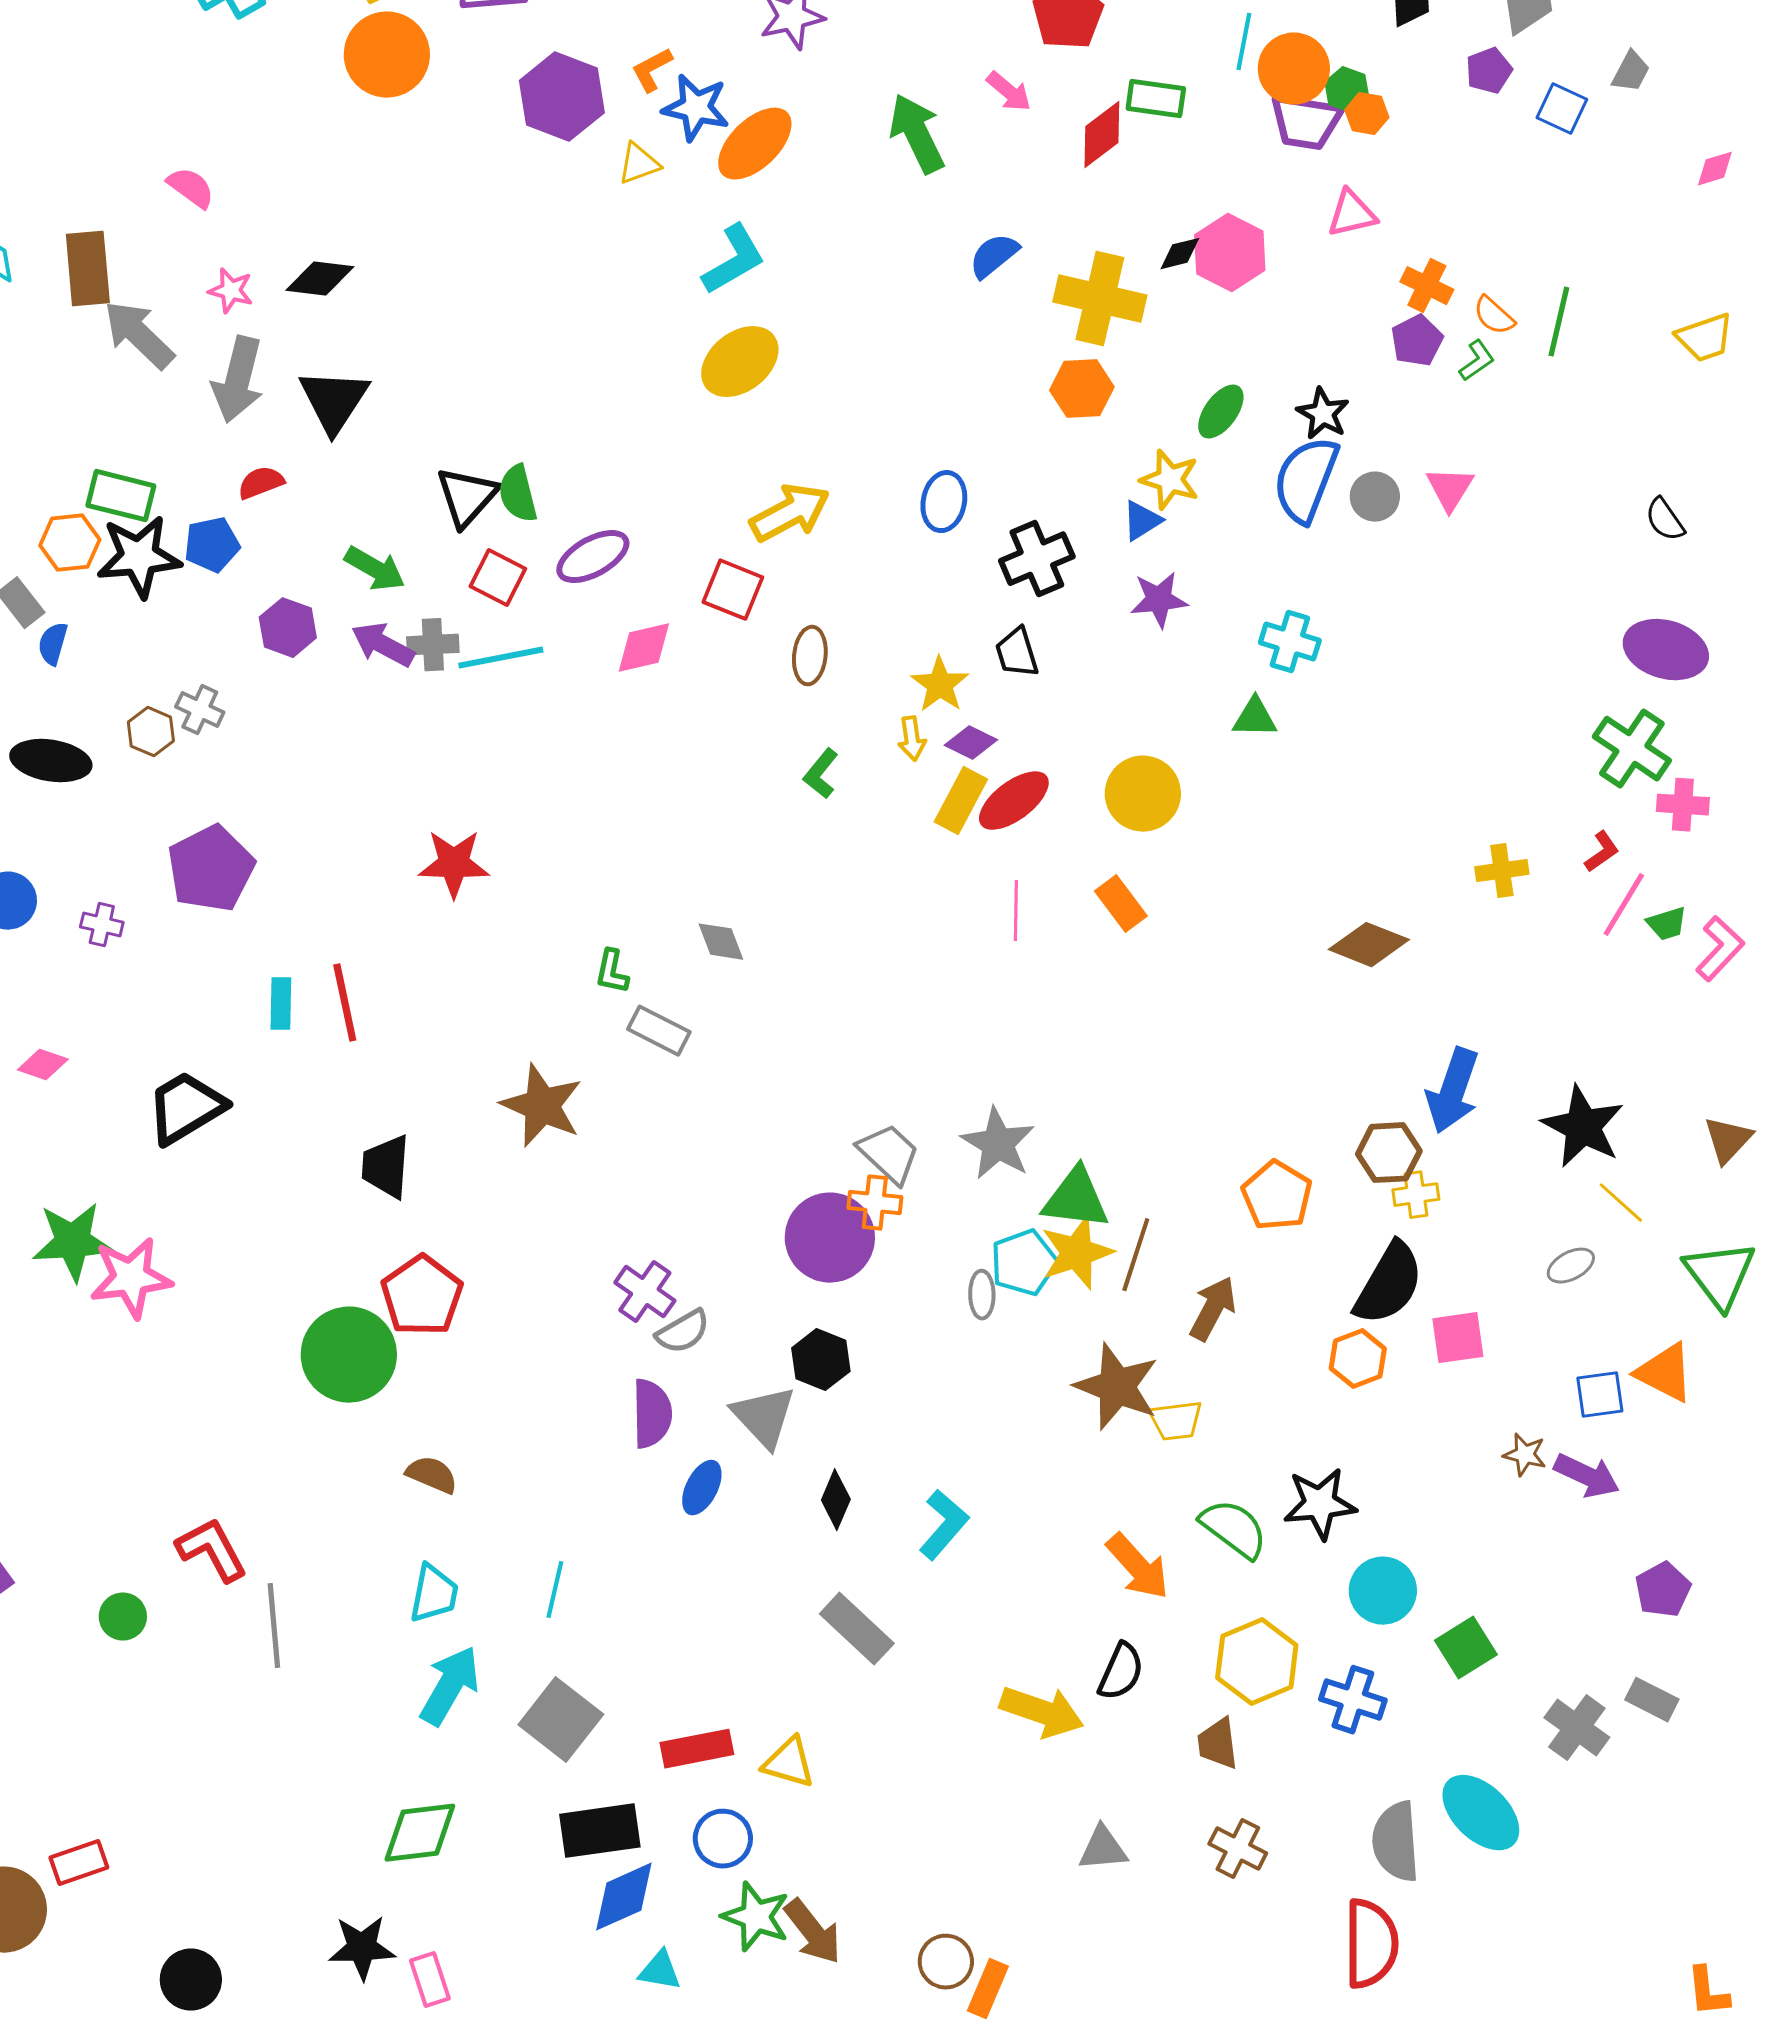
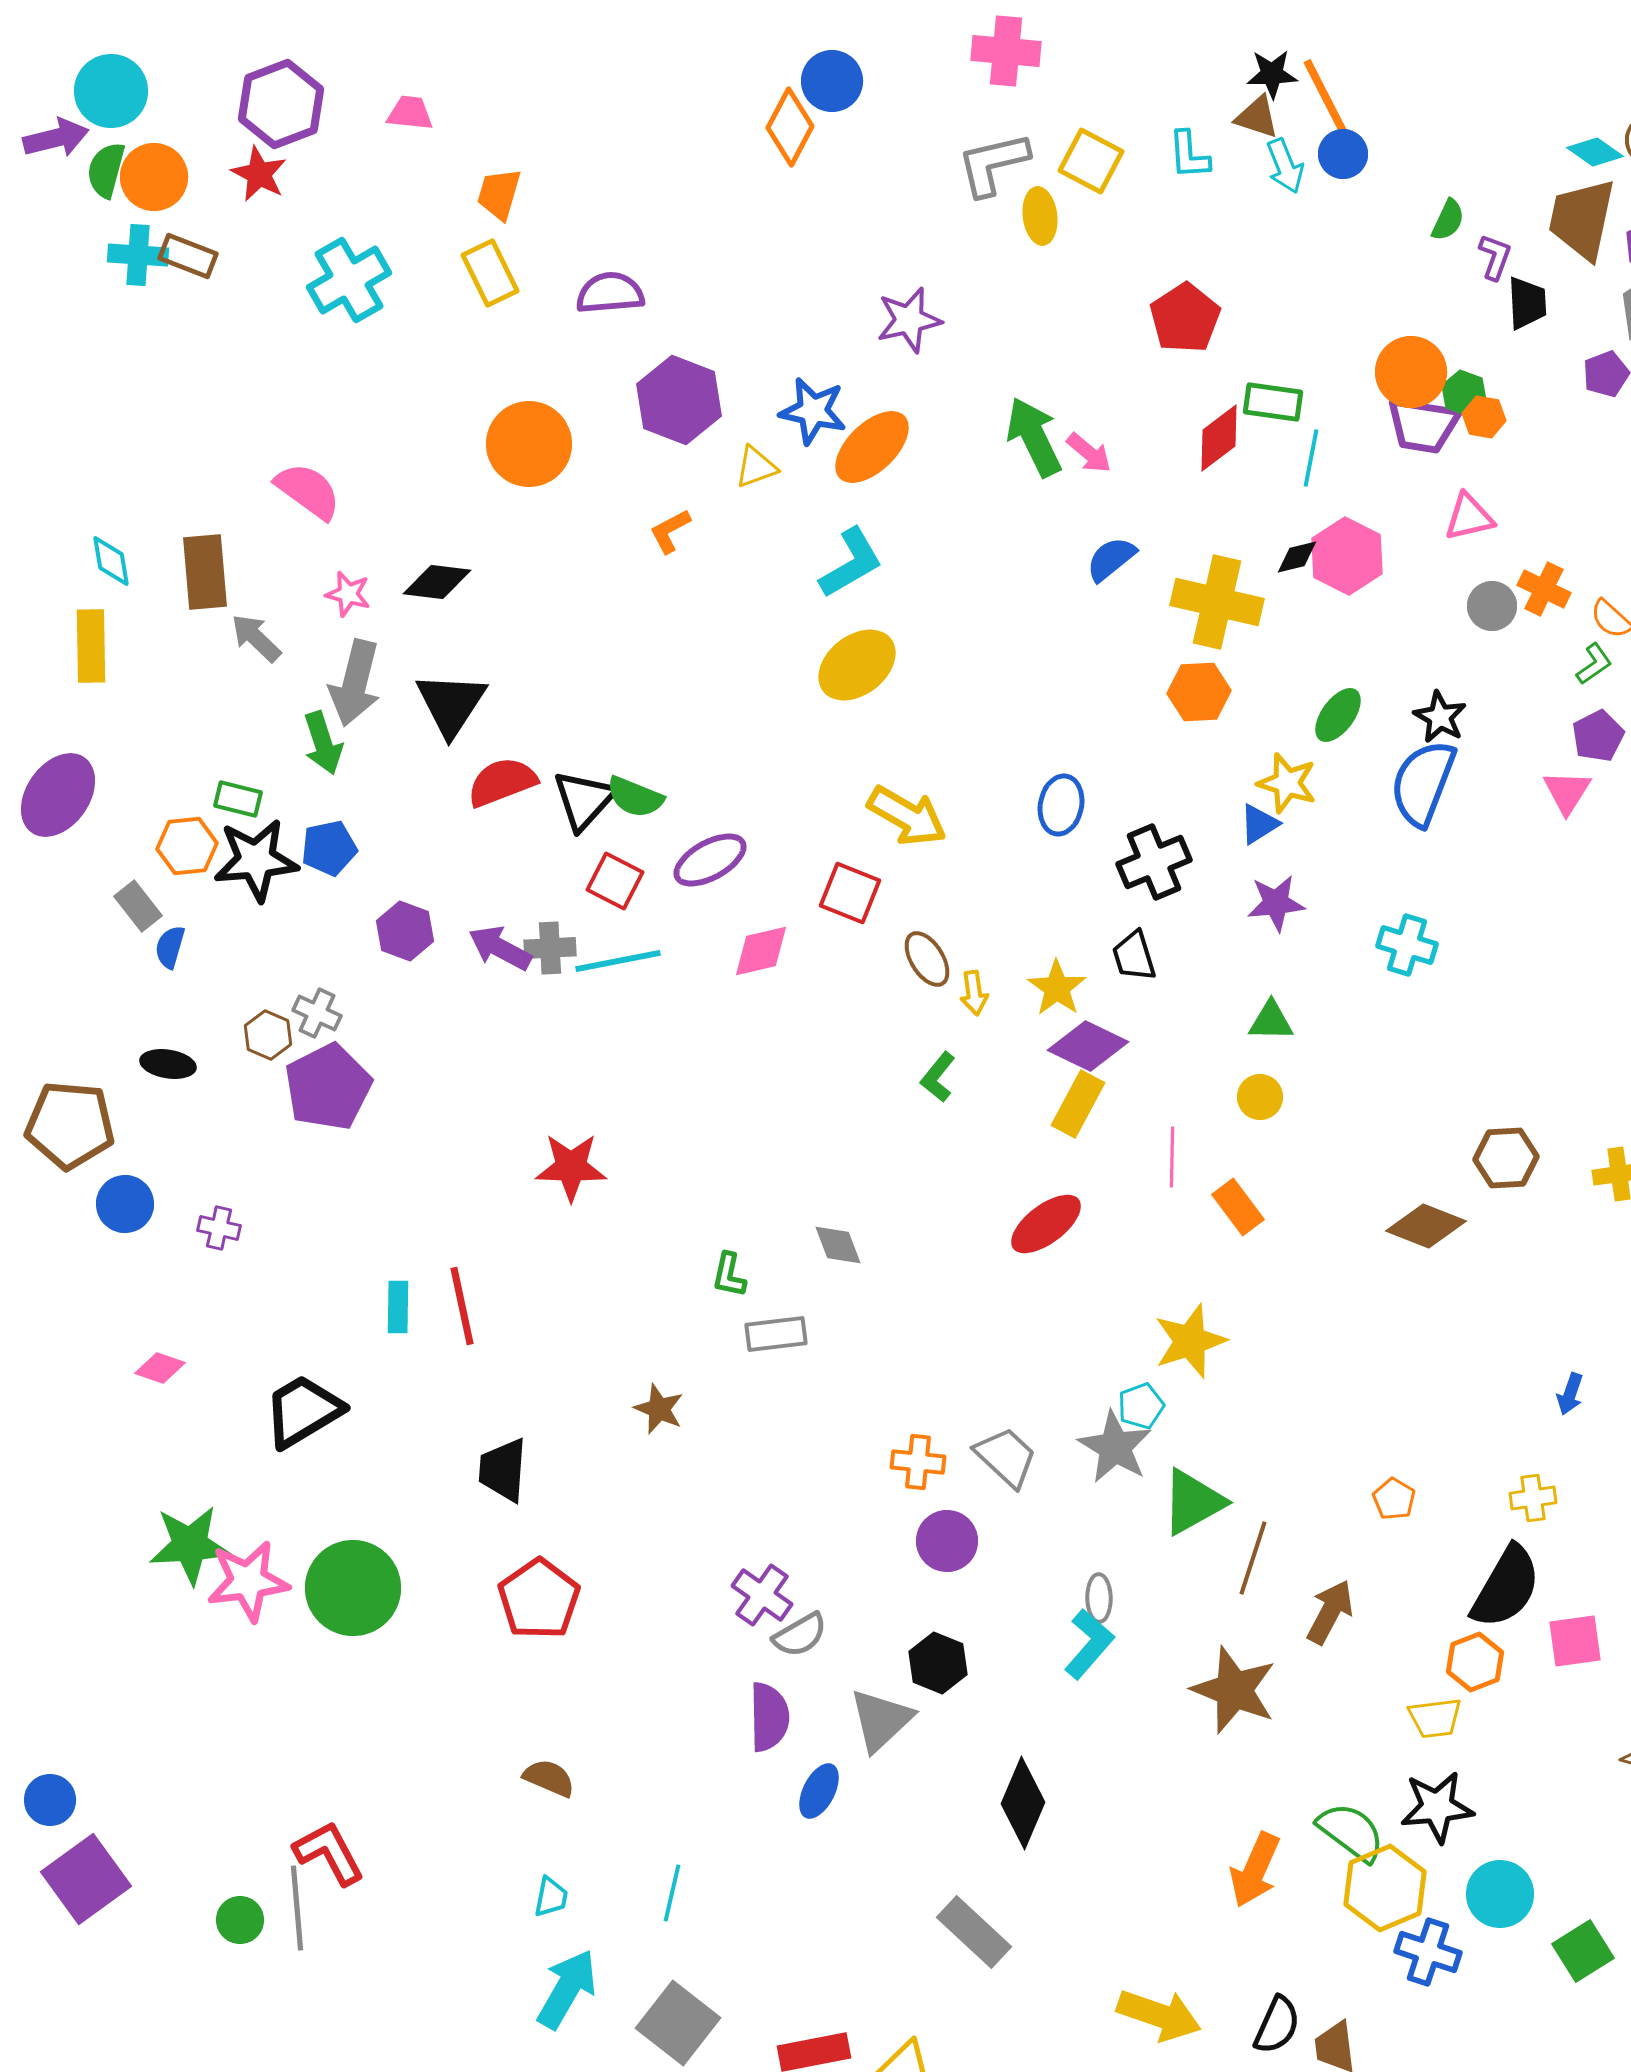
cyan line: (1244, 42) -> (1311, 458), moved
orange circle: (387, 55) -> (529, 444), moved
orange L-shape: (652, 70) -> (670, 531), moved
pink arrow: (1009, 92) -> (1089, 453), moved
pink semicircle: (191, 188) -> (308, 491), size x1.4
gray arrow: (139, 335) -> (256, 638), size x0.7
purple pentagon: (1417, 341) -> (1598, 736), moved
red semicircle: (261, 483) -> (502, 782), moved, size x1.5
green semicircle: (518, 494) -> (635, 797), turned -54
green rectangle: (121, 496) -> (238, 799), size x0.7
gray circle: (1375, 497) -> (1492, 606), moved
yellow arrow: (790, 513) -> (907, 816), turned 58
green arrow: (375, 569) -> (323, 743), moved, turned 42
brown ellipse: (810, 656) -> (927, 959), turned -38
green triangle: (1255, 718) -> (1271, 1021), moved
yellow arrow: (912, 739) -> (974, 993), moved
purple diamond: (971, 743) -> (1088, 1046), size x1.5
black ellipse: (51, 761) -> (168, 1064), size x0.7
yellow circle: (1143, 794) -> (1260, 1097), size x0.6
red ellipse: (1014, 801) -> (1046, 1224), moved
purple pentagon: (211, 869) -> (328, 1087), moved
pink line: (1016, 911) -> (1172, 1157), moved
brown diamond: (1369, 945) -> (1426, 1226), moved
gray rectangle: (659, 1031) -> (776, 1334), turned -34
blue arrow: (1453, 1091) -> (1570, 1394), size x0.5
brown star: (542, 1106) -> (659, 1409), size x0.6
brown hexagon: (1389, 1153) -> (1506, 1158), moved
orange pentagon: (1277, 1196) -> (1394, 1499), size x0.6
green triangle: (1076, 1199) -> (1193, 1502), turned -36
orange cross: (875, 1203) -> (918, 1462), moved
purple circle: (830, 1238) -> (947, 1541), size x0.7
yellow star: (1077, 1253) -> (1190, 1341), moved
cyan pentagon: (1024, 1263) -> (1141, 1406), moved, size x0.7
green circle: (349, 1355) -> (353, 1588), moved
gray triangle: (764, 1417) -> (881, 1720), turned 30
yellow trapezoid: (1176, 1421) -> (1435, 1718), moved
black diamond: (836, 1500) -> (1023, 1803), moved, size x1.5
cyan L-shape: (944, 1525) -> (1089, 1644), moved
orange arrow: (1138, 1567) -> (1255, 1870), turned 66
cyan trapezoid: (434, 1594) -> (551, 1897), size x0.7
gray line: (274, 1626) -> (297, 1908), moved
yellow hexagon: (1257, 1662) -> (1385, 1888), moved
black semicircle: (1121, 1672) -> (1277, 2025), moved
blue cross: (1353, 1700) -> (1428, 1952), moved

